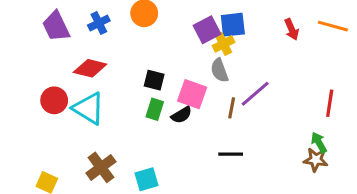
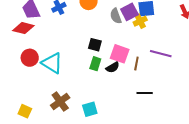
red diamond: (90, 68) -> (23, 28), moved
gray semicircle: (219, 70) -> (116, 16), moved
purple line: (255, 94) -> (161, 54), turned 55
brown line: (232, 108) -> (136, 64), moved

